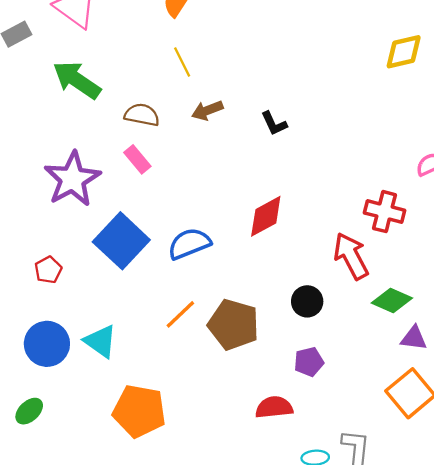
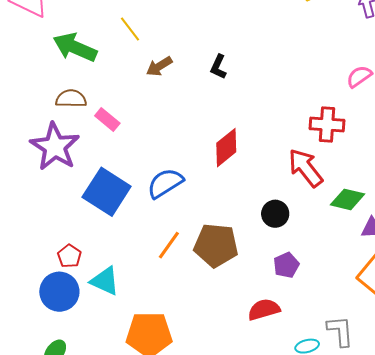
green arrow: (77, 80) -> (75, 47), moved
brown semicircle: (142, 115) -> (71, 99), moved
black L-shape: (274, 123) -> (218, 67), turned 60
red pentagon: (48, 270) -> (69, 256), moved

